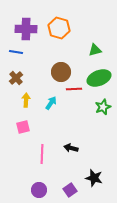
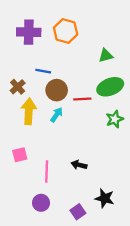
blue line: (16, 52) -> (43, 71), moved
brown circle: (61, 72) -> (57, 90), moved
yellow arrow: (26, 100) -> (29, 111), size x1.6
pink square: (23, 127) -> (20, 155), moved
purple circle: (39, 190) -> (41, 203), moved

